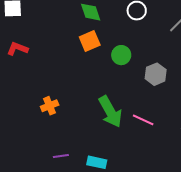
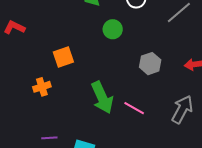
orange square: (90, 41) -> (63, 57), moved
green circle: (121, 55) -> (113, 29), moved

